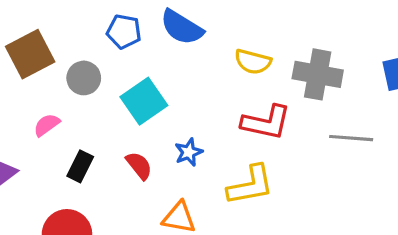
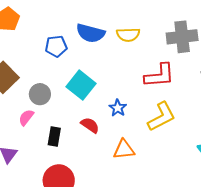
yellow semicircle: (253, 62) -> (128, 35), moved
gray circle: (84, 78) -> (40, 94), moved

